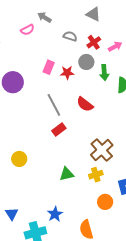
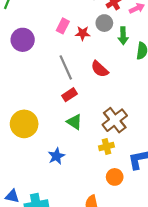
yellow circle: (19, 159) -> (24, 124), size x1.6
green triangle: (67, 174) -> (74, 122), moved, turned 42
blue triangle: (12, 214) -> (12, 196), moved, turned -48
blue star: (55, 214) -> (56, 156), moved

